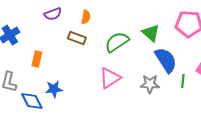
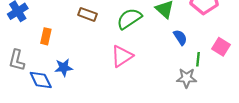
blue semicircle: (166, 60) -> (180, 37), size x0.6
gray star: (150, 84) -> (187, 78), moved

